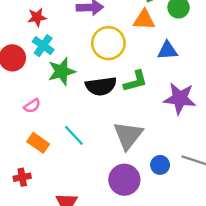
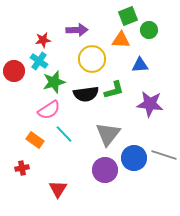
red star: (37, 17) -> (43, 40), moved
pink semicircle: (32, 106) -> (49, 110), moved, size x1.6
blue circle: (160, 165) -> (134, 158), size x1.6

